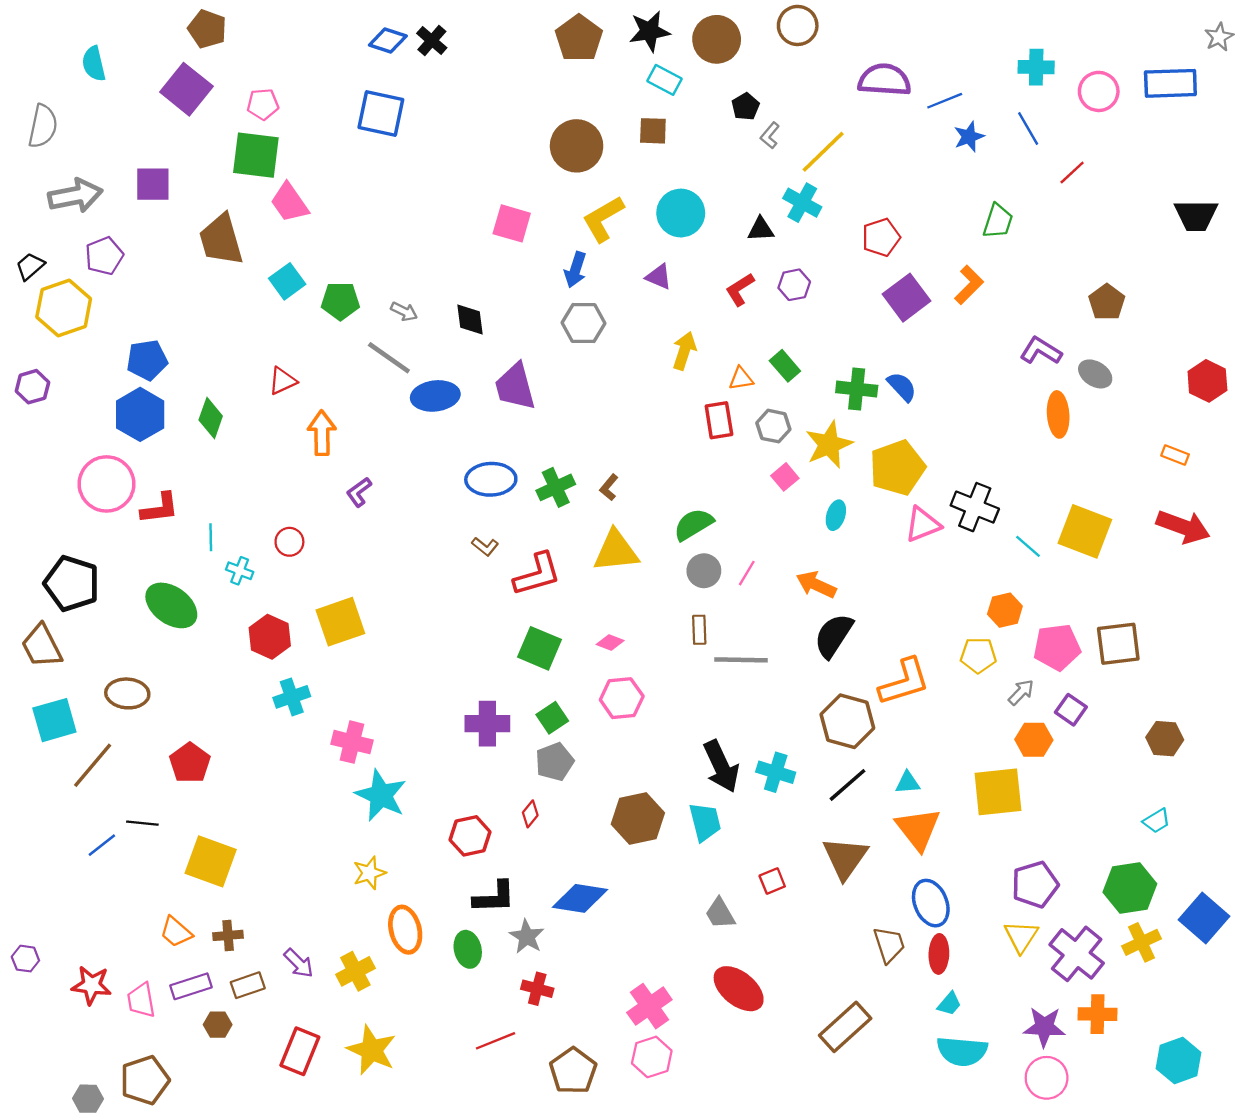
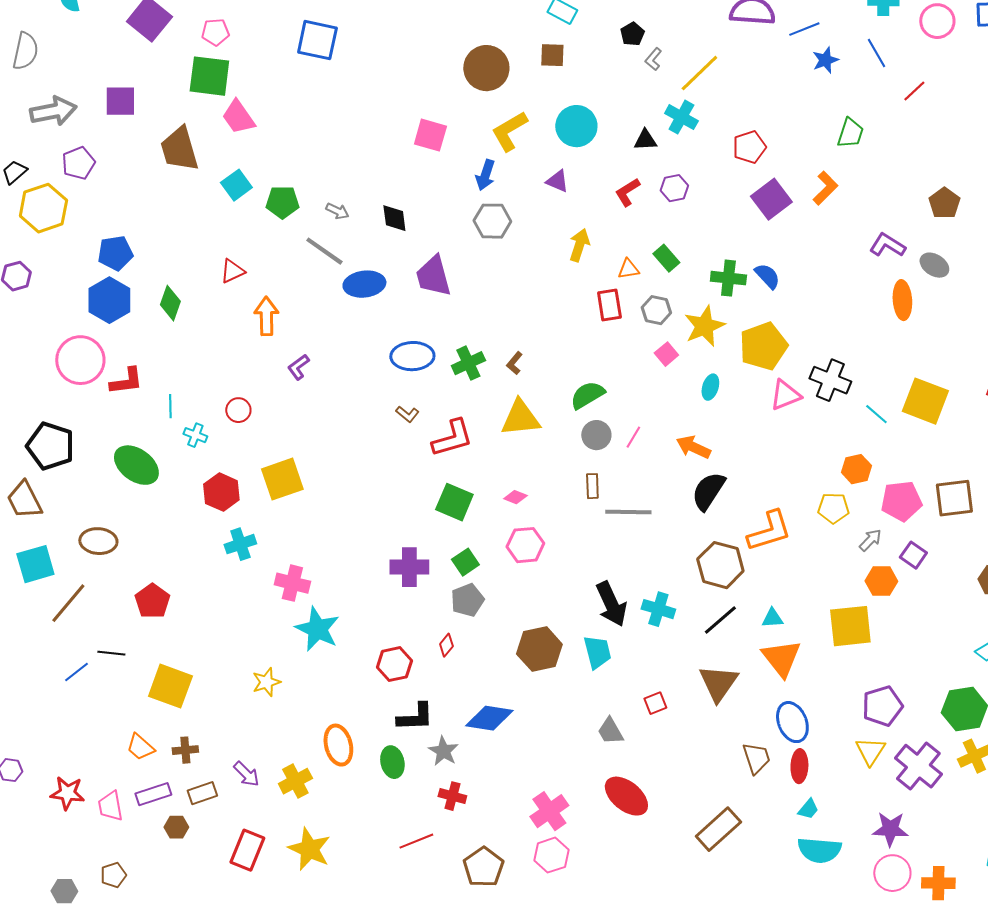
yellow star: (369, 873) -> (266, 682), moved
orange cross: (1098, 1014) -> (938, 883), moved
brown pentagon: (145, 1080) -> (113, 875), size x0.6

